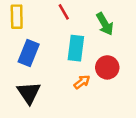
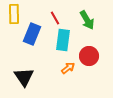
red line: (64, 12) -> (55, 18), moved
blue rectangle: (29, 53) -> (32, 34), moved

